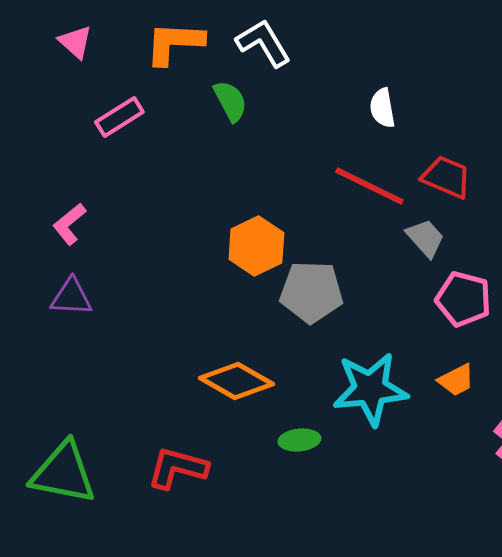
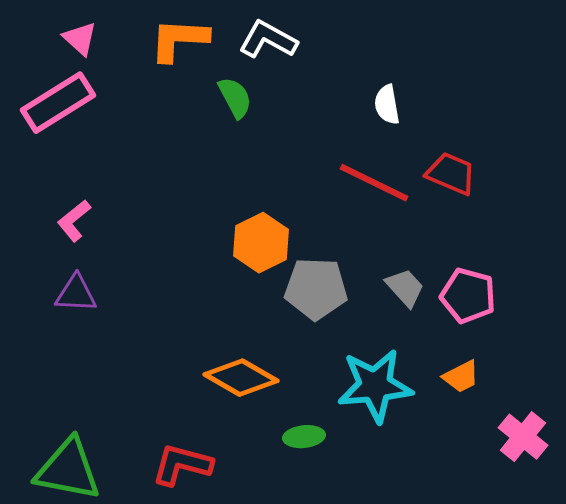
white L-shape: (263, 43) -> (268, 40), turned -30
pink rectangle: (119, 117) -> (58, 103), moved, size x1.5
gray trapezoid: (425, 238) -> (405, 288), moved

